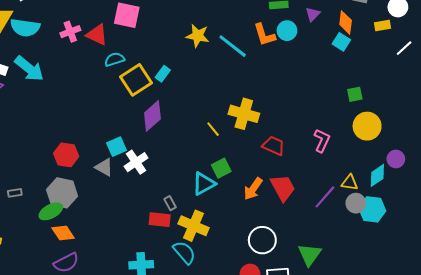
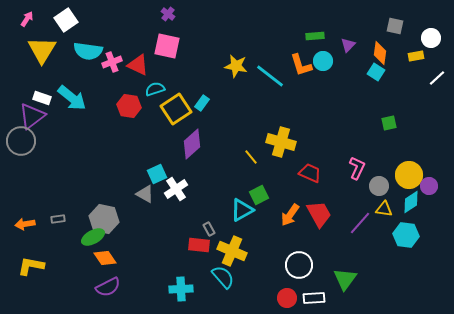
cyan semicircle: (25, 28) -> (88, 51), moved
yellow circle: (367, 126) -> (409, 175), moved
red hexagon: (66, 155) -> (129, 106), moved
gray circle: (356, 203) -> (379, 186), moved

